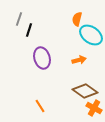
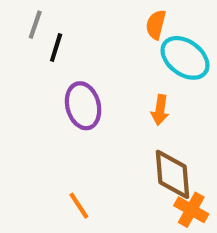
orange arrow: (79, 60) -> (160, 110), turned 112
brown diamond: (85, 91) -> (173, 174), turned 50

